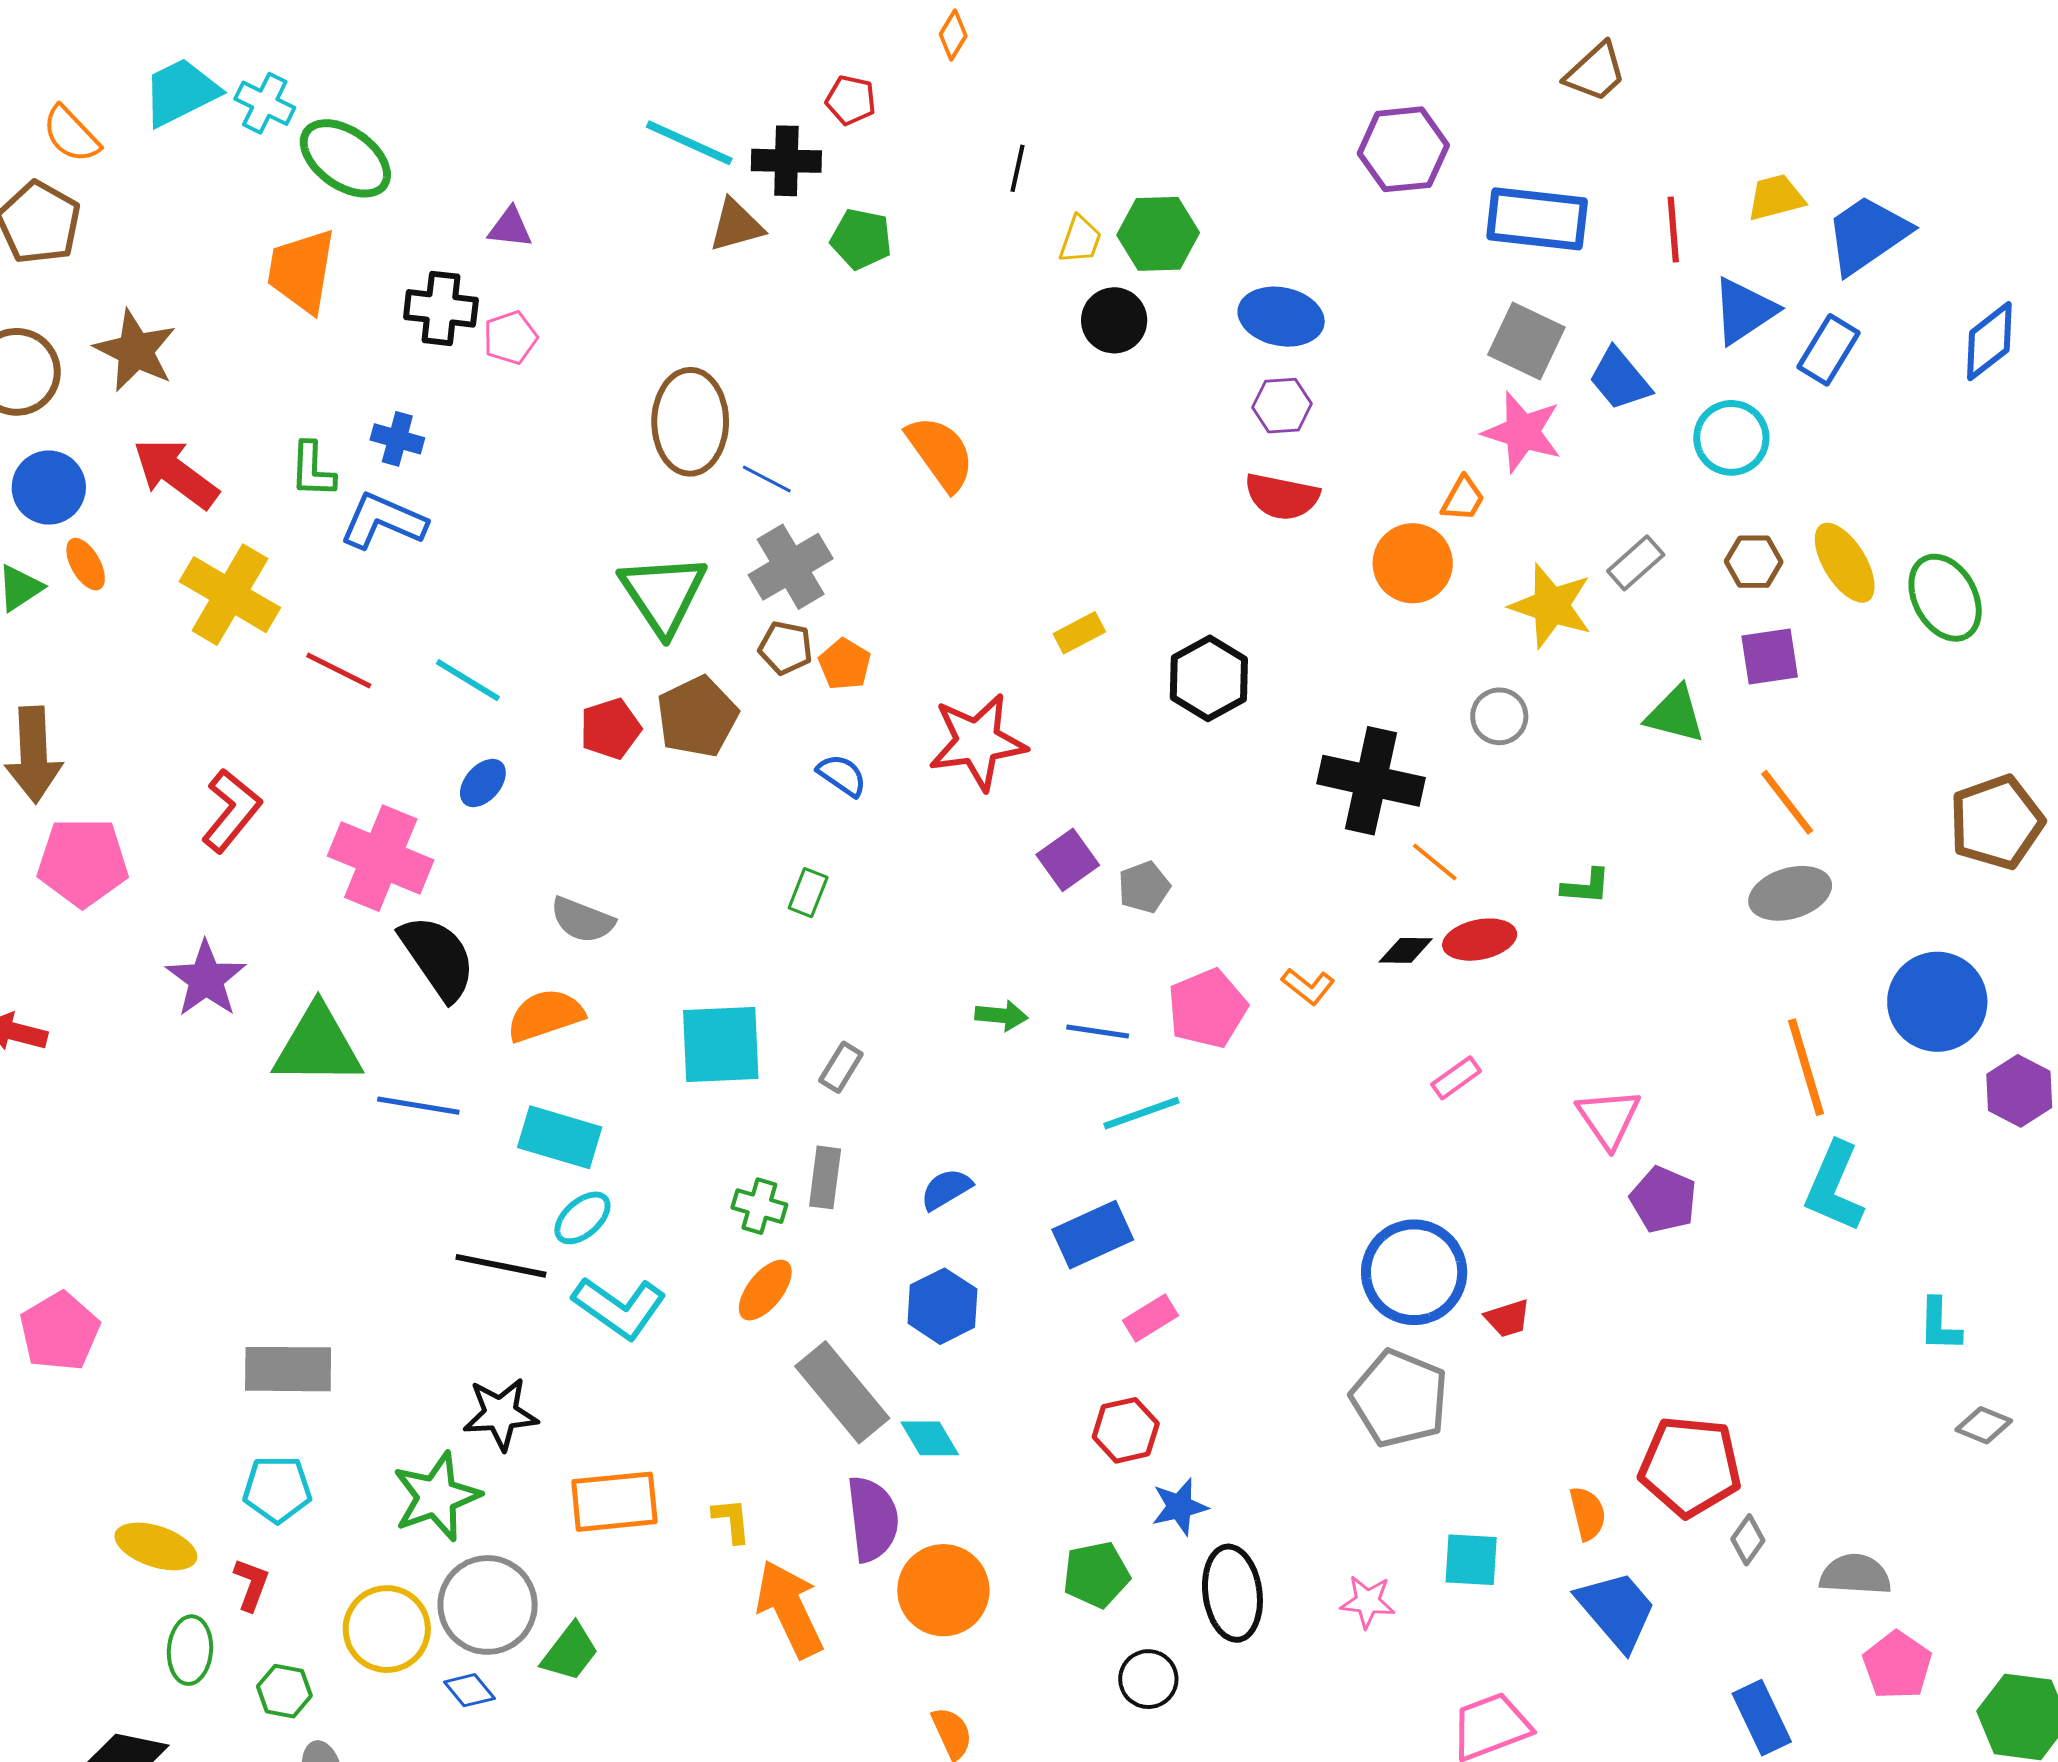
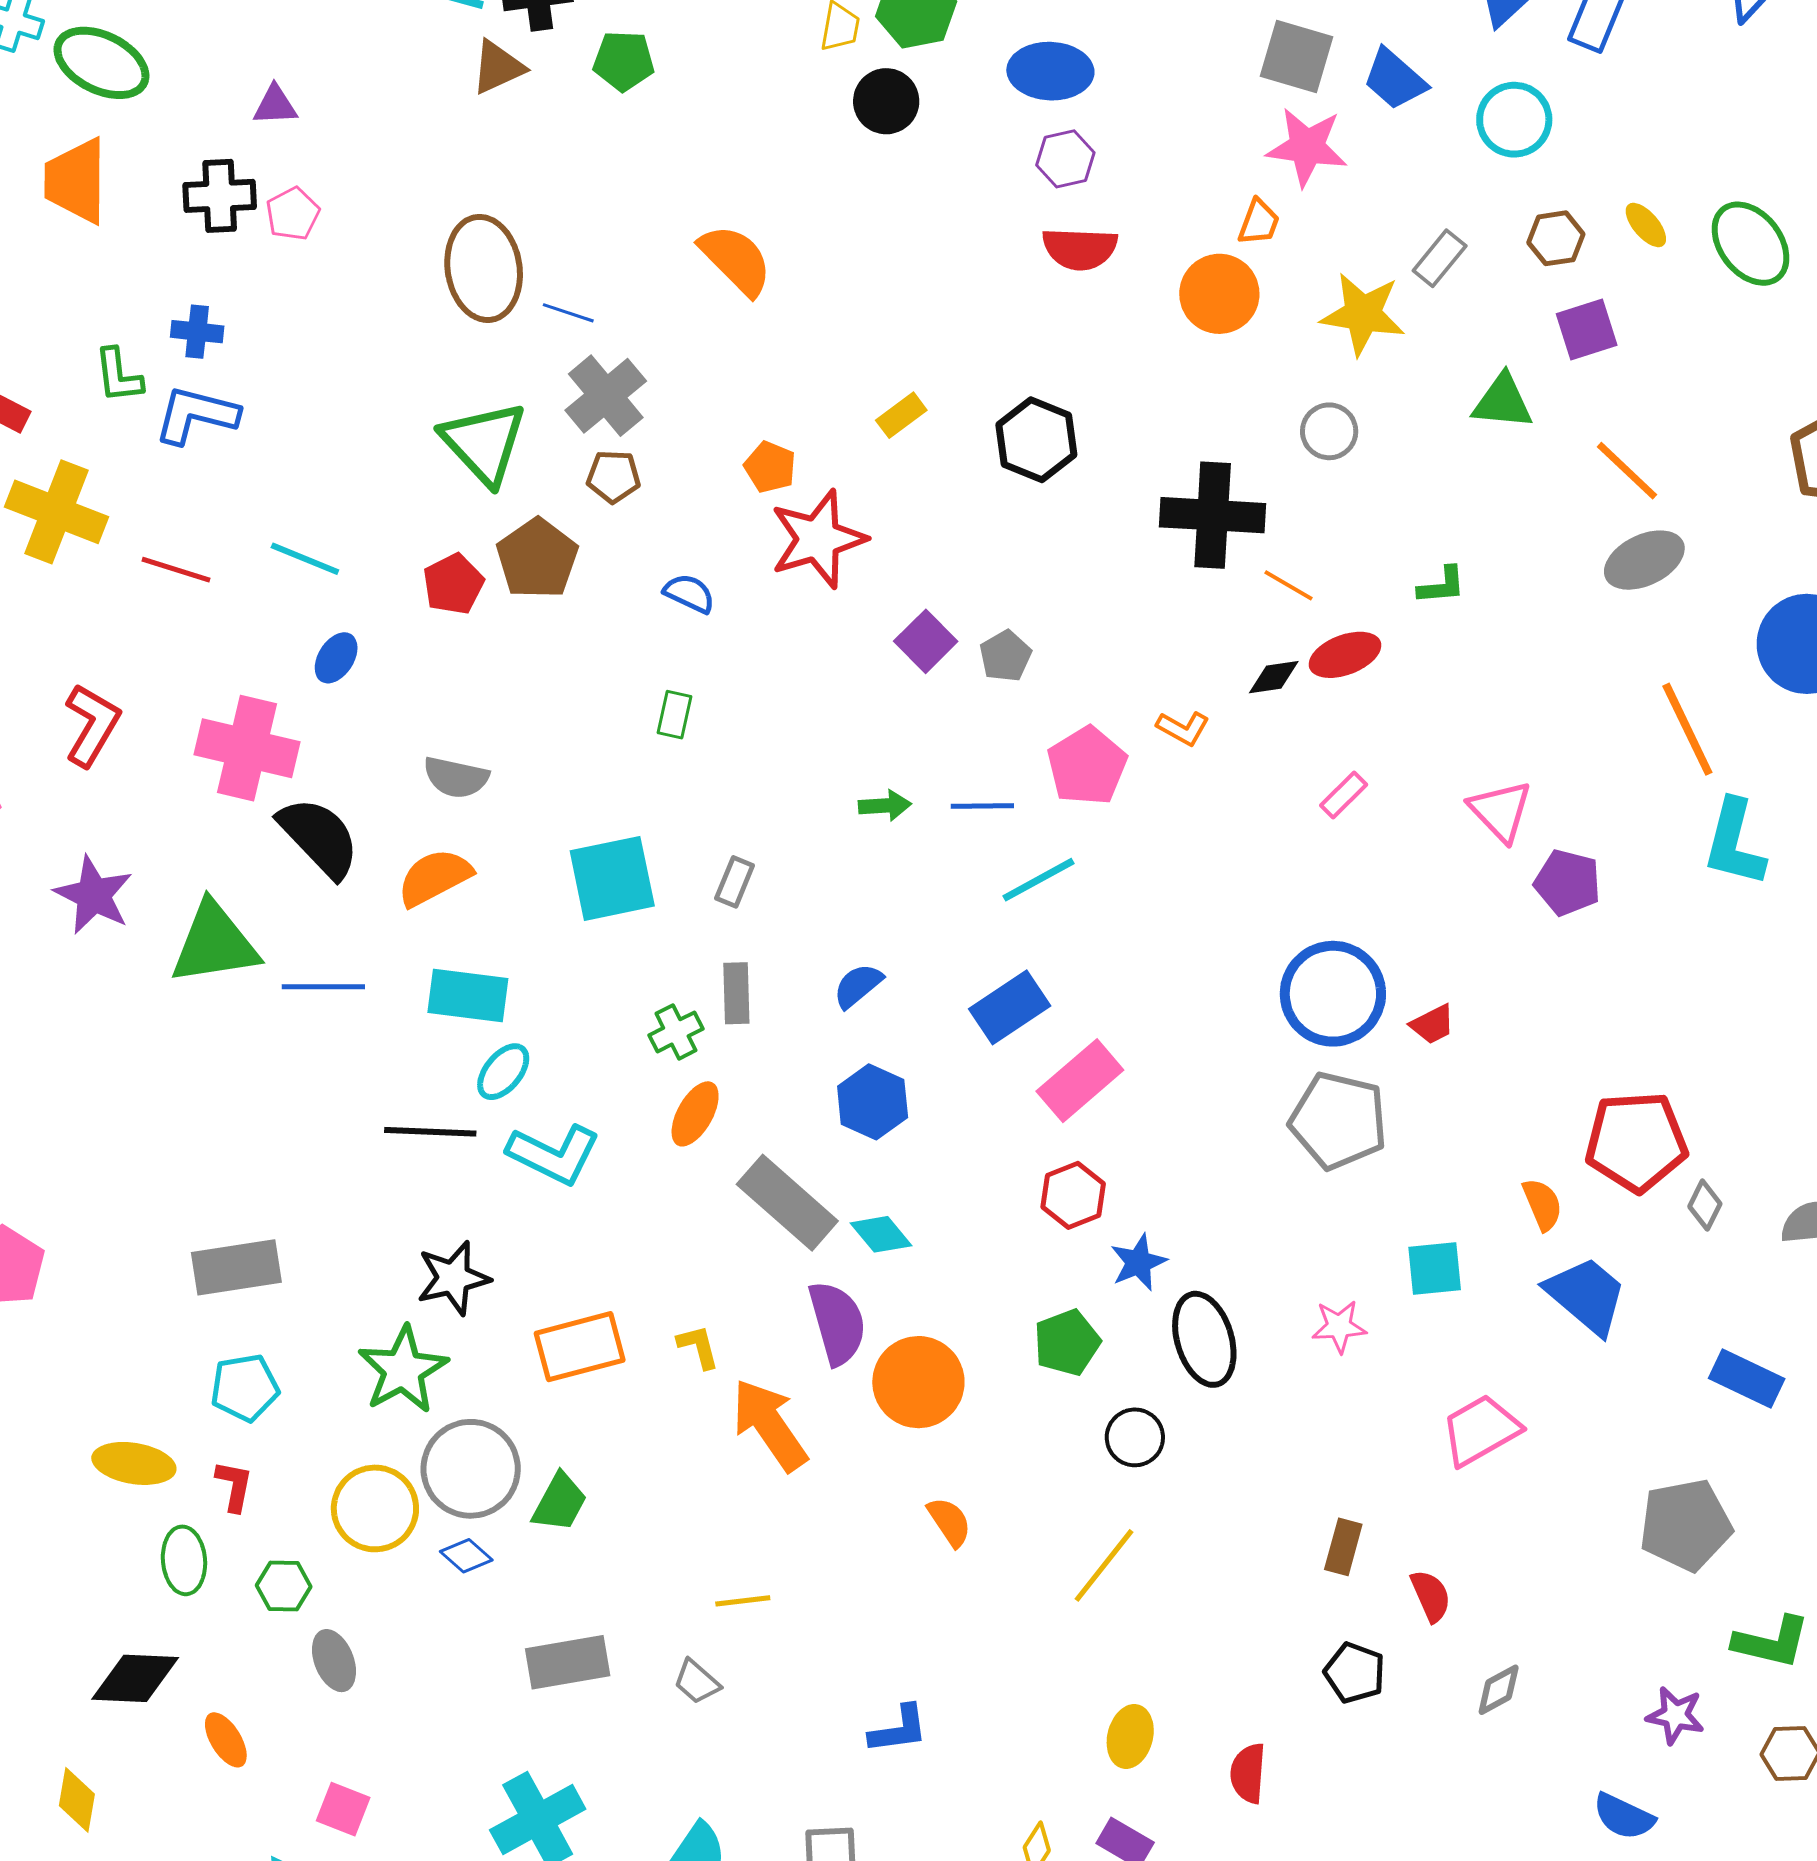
yellow ellipse: (1845, 563) -> (1646, 225), size x0.6
orange pentagon: (845, 664) -> (770, 467), moved
green cross: (759, 1206) -> (676, 1032), turned -34
pink rectangle: (1151, 1318) -> (1080, 1081), size x1.6
blue rectangle: (1762, 1718) -> (1747, 1379), turned -30

